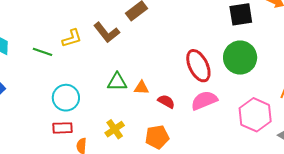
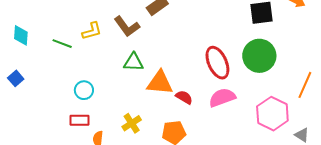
green triangle: (117, 82) -> (133, 62), moved
orange triangle: (141, 88) -> (160, 83), size x1.8
cyan circle: (66, 98) -> (84, 90), size x0.7

